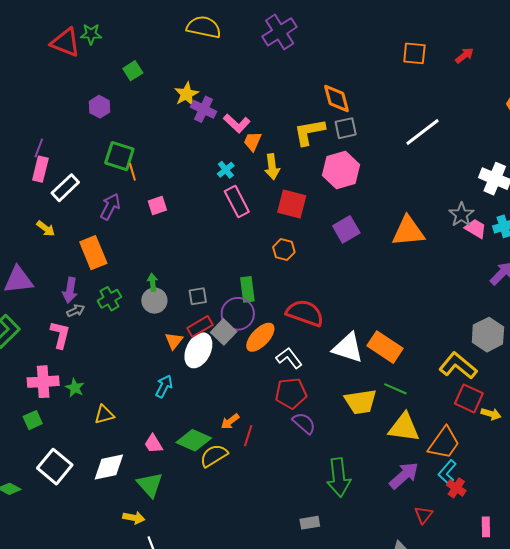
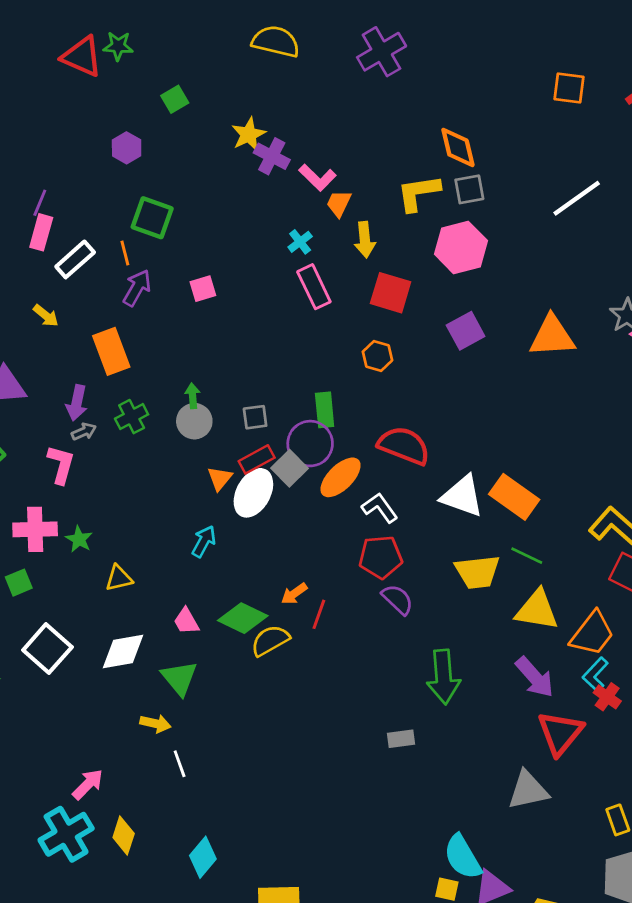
orange line: (132, 172) -> (125, 253), moved
purple arrow: (404, 476) -> (535, 677), turned 88
red triangle: (424, 515) -> (560, 733), size x1.8

